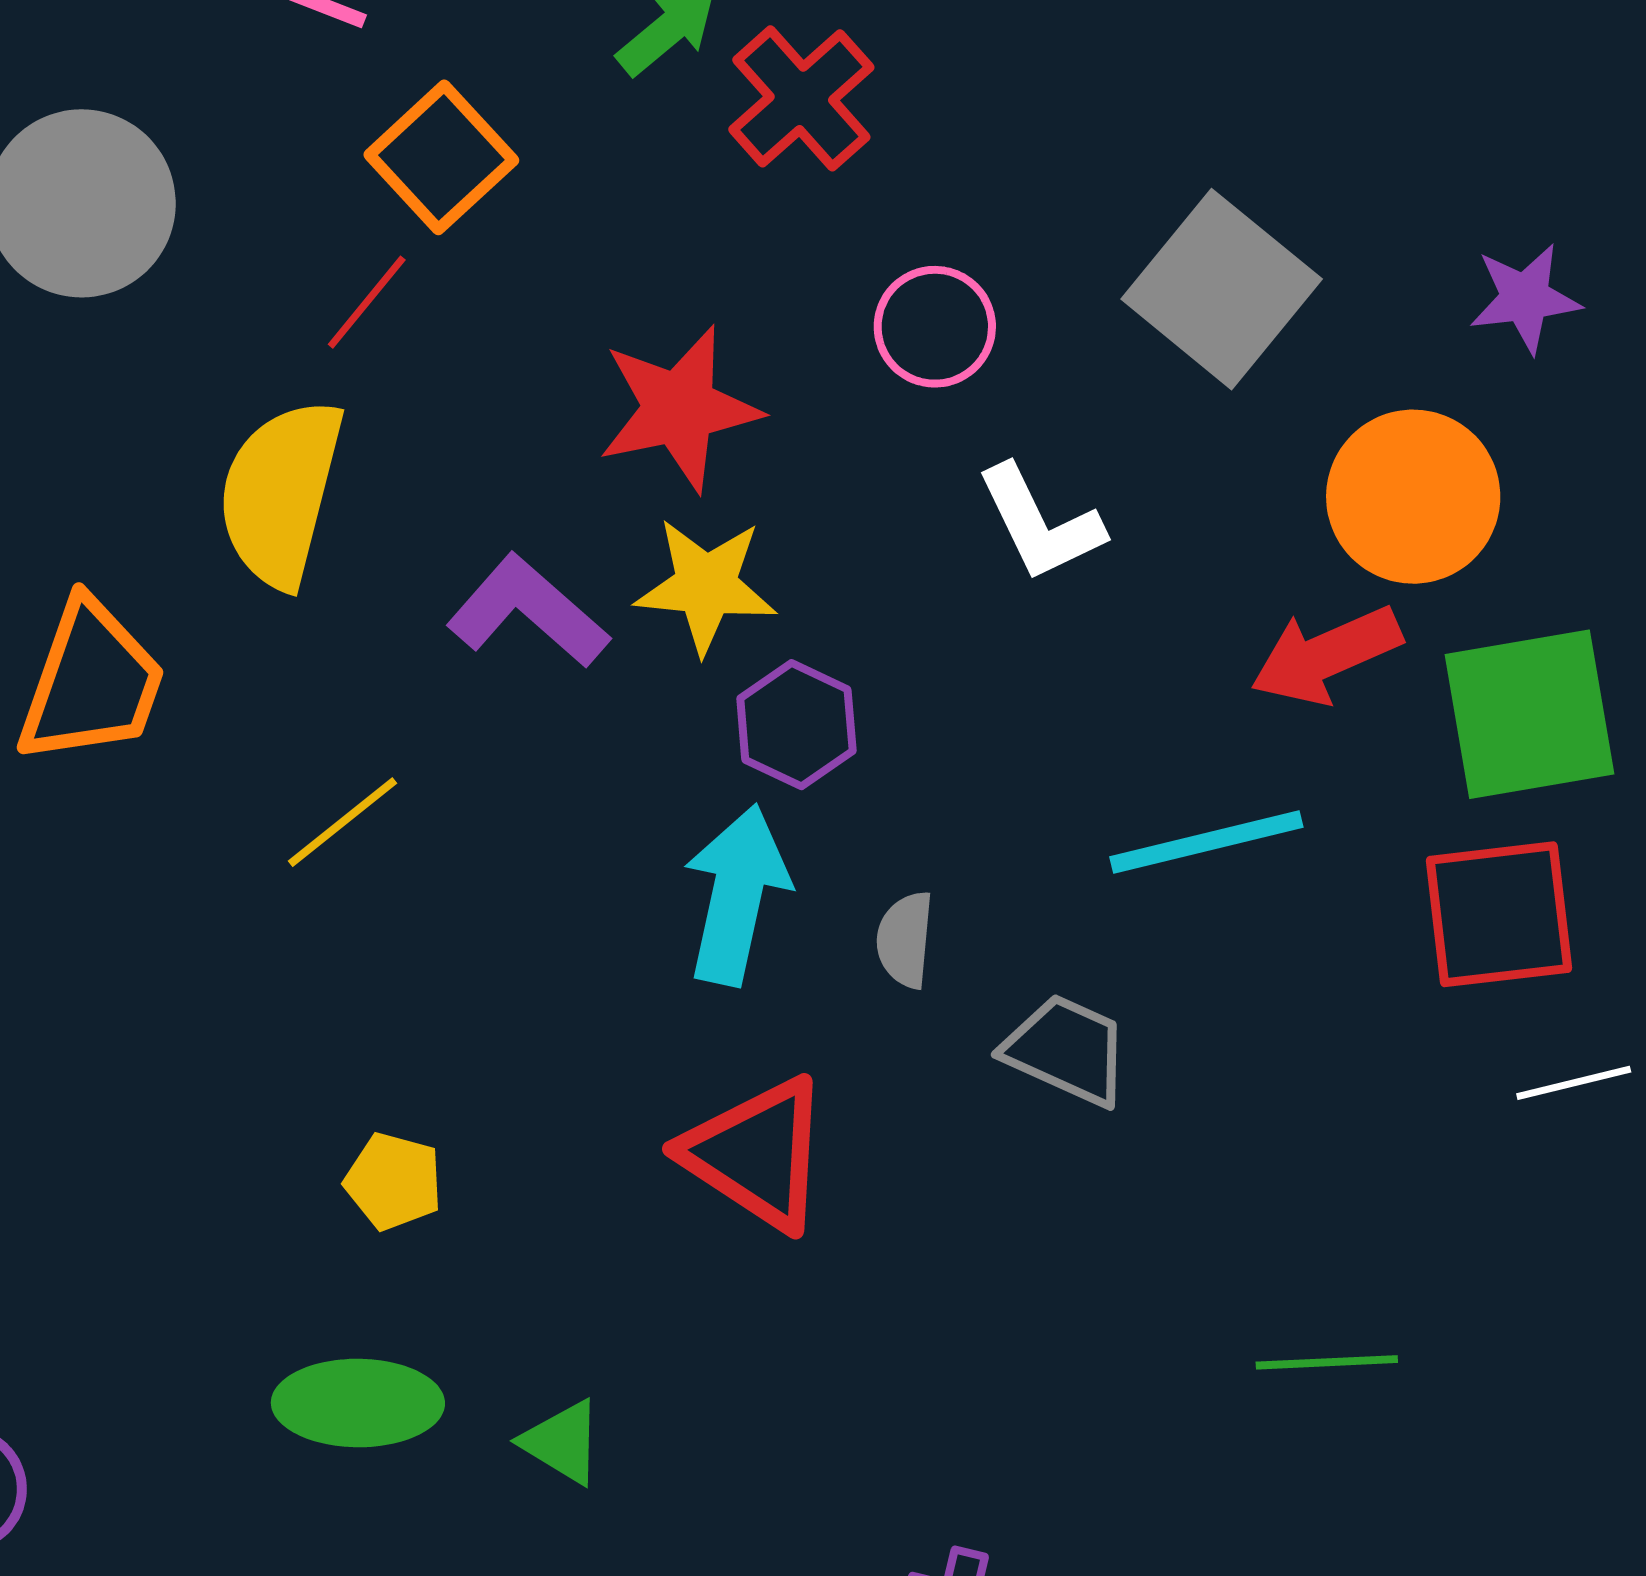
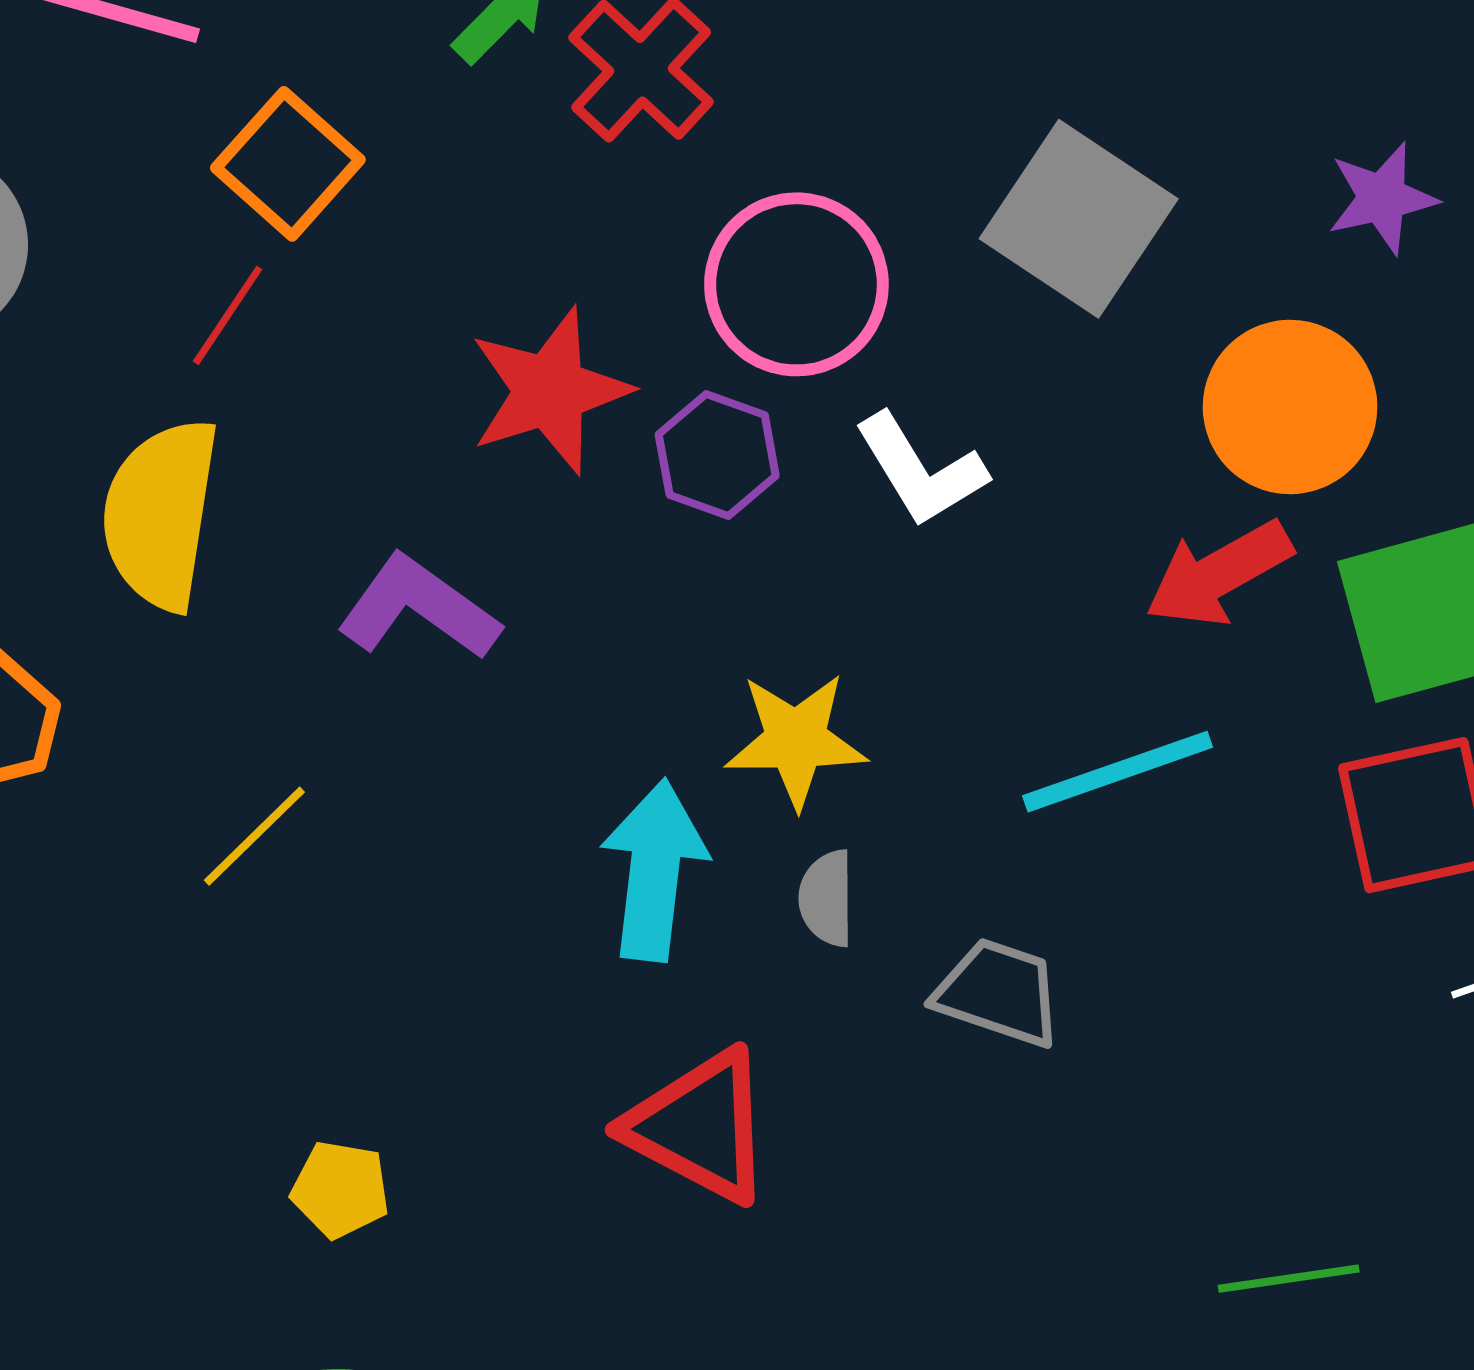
pink circle: (935, 327) -> (796, 284), size x1.5
yellow star: (706, 586) -> (796, 740), moved
purple hexagon: (796, 725) -> (717, 455), moved

